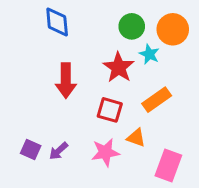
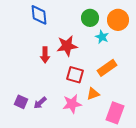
red star: (119, 67) -> (67, 46), moved, turned 30
red arrow: (66, 81) -> (45, 55), size x0.7
orange triangle: (136, 138) -> (93, 94), turned -40

